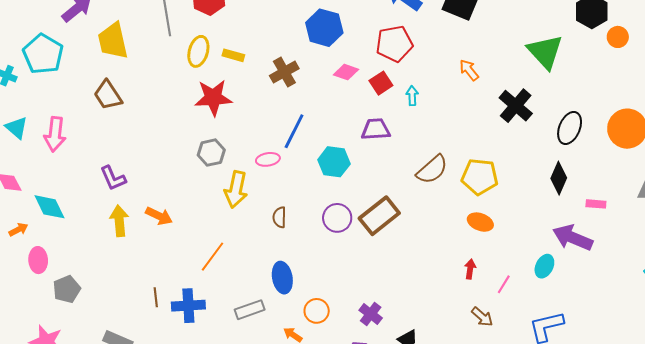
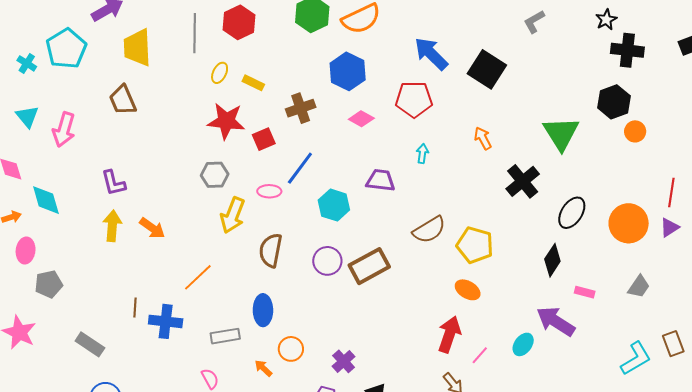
yellow ellipse: (198, 51) -> (220, 73), size x0.7
red square: (381, 83) -> (264, 139), moved
brown semicircle: (279, 217) -> (271, 250), size x1.6
red arrow: (470, 269) -> (449, 334), size x1.8

